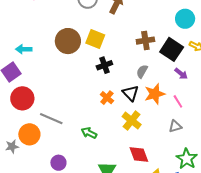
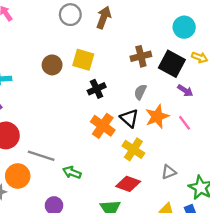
brown circle: (68, 41) -> (52, 65), size x0.7
orange cross: (107, 98) -> (103, 126), size x1.5
gray triangle: (175, 126) -> (169, 172), moved
green arrow: (89, 133) -> (72, 172), moved
red diamond: (139, 154) -> (128, 184), moved, turned -45

